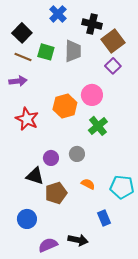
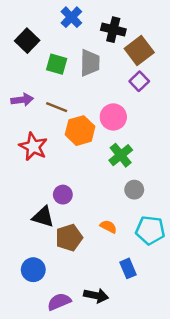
brown line: (23, 57) -> (57, 107), moved
gray circle: (77, 154) -> (134, 190), moved

